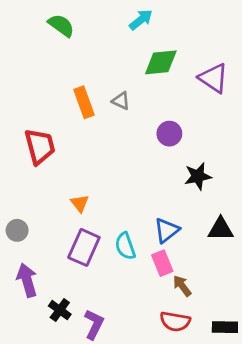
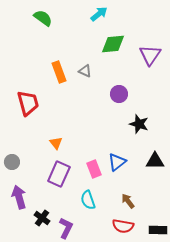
purple triangle: (214, 78) -> (150, 55), turned 30
black star: (198, 176) -> (139, 124), turned 30
cyan semicircle: (125, 246) -> (88, 200), moved
pink rectangle: (162, 263) -> (94, 169), moved

